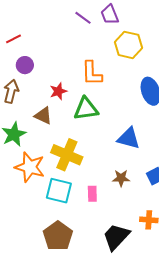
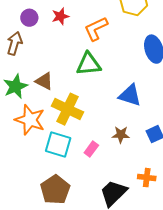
orange L-shape: (92, 73) -> (96, 29), turned 64
red star: (58, 91) -> (60, 16), moved
brown triangle: (43, 116) -> (44, 81), moved
pink rectangle: (92, 194) -> (91, 149), turned 35

